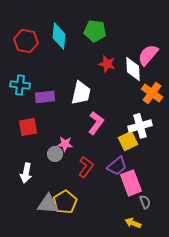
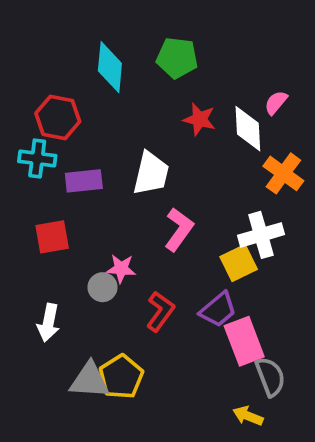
red hexagon: (26, 41) -> (58, 117), moved
pink semicircle: (148, 55) -> (276, 103), size x0.6
gray semicircle: (145, 202) -> (270, 377), size x1.5

